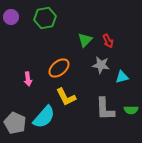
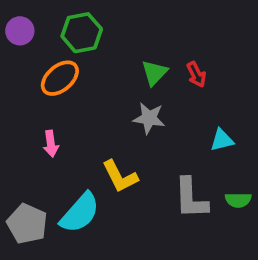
gray star: (101, 65) -> (149, 118), moved
orange ellipse: (59, 68) -> (60, 78), moved

